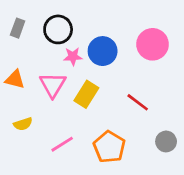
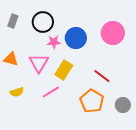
pink line: (62, 144) -> (51, 92), moved
orange pentagon: (109, 147) -> (92, 101), moved

